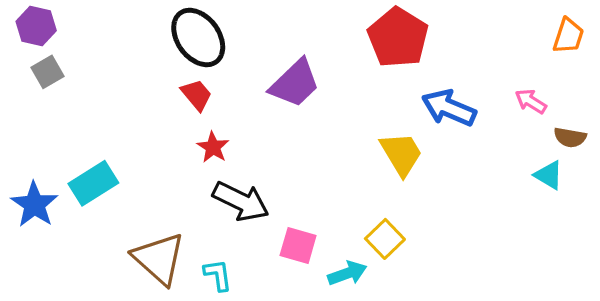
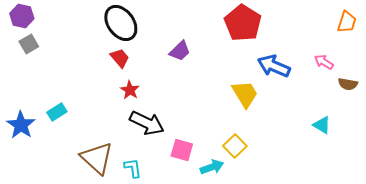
purple trapezoid: (295, 83) -> (180, 51), size x0.7
cyan triangle: (549, 175) -> (322, 125), moved
cyan rectangle: (93, 183) -> (57, 112), size x0.7

